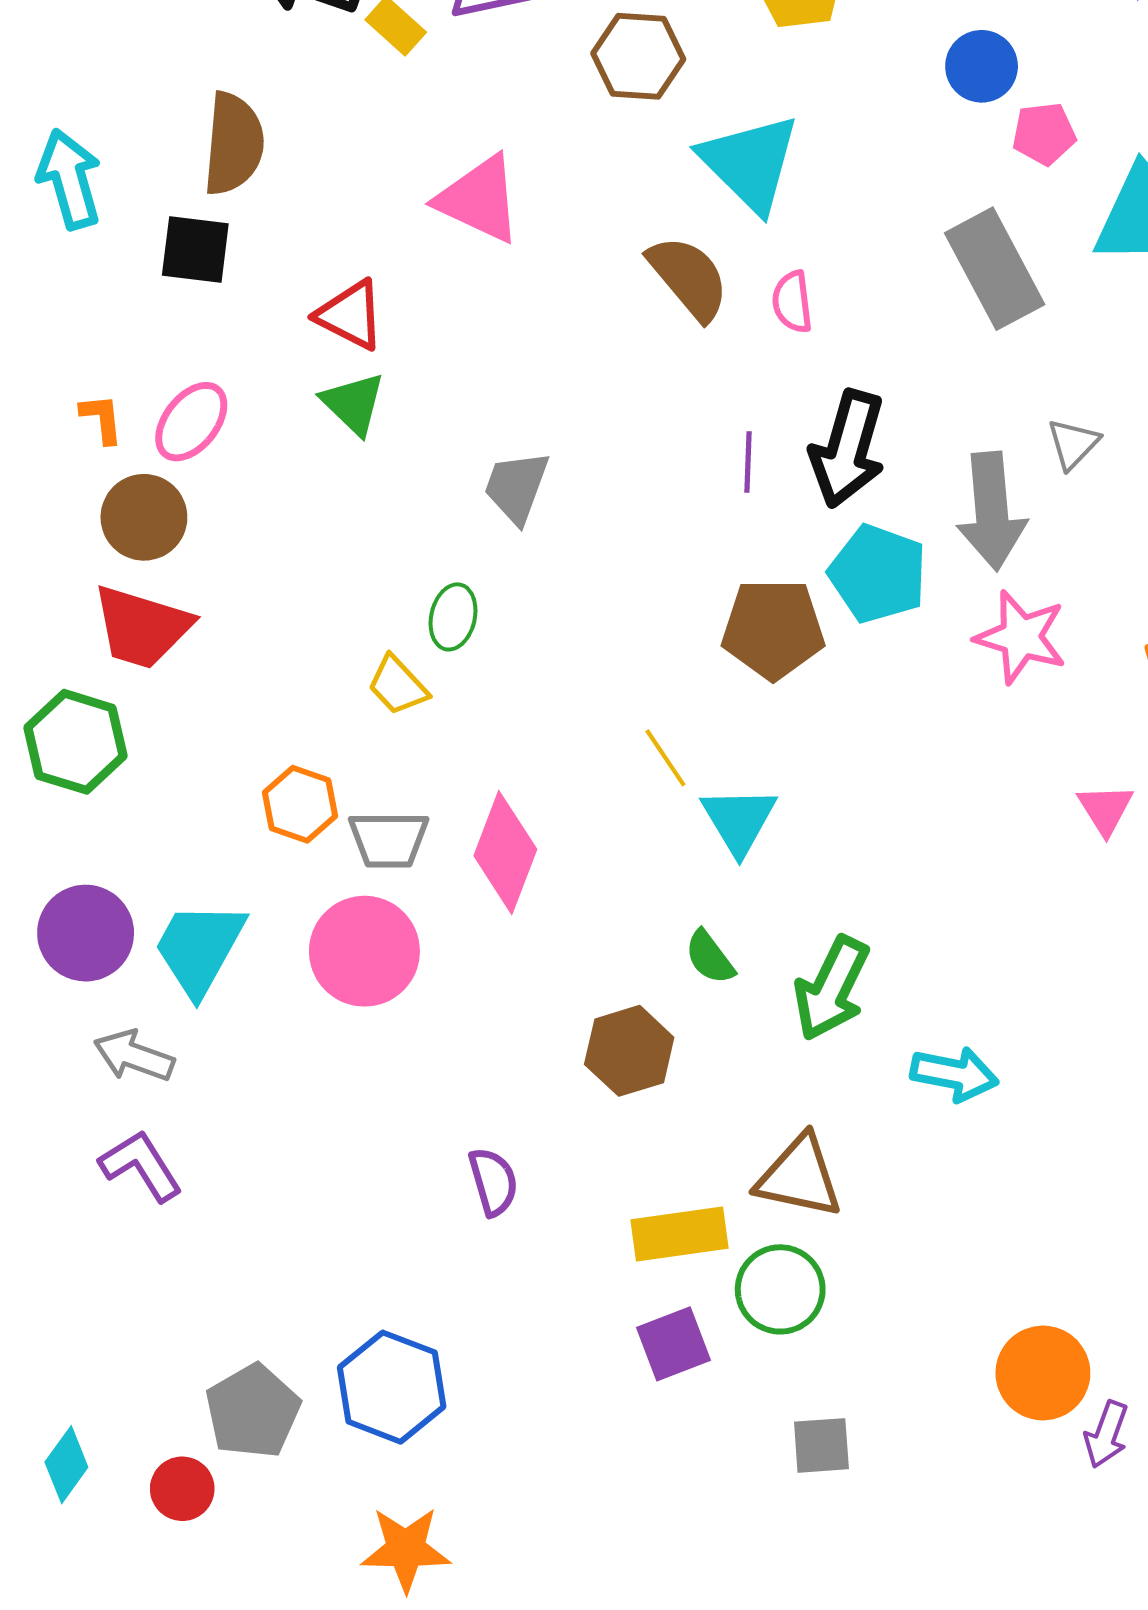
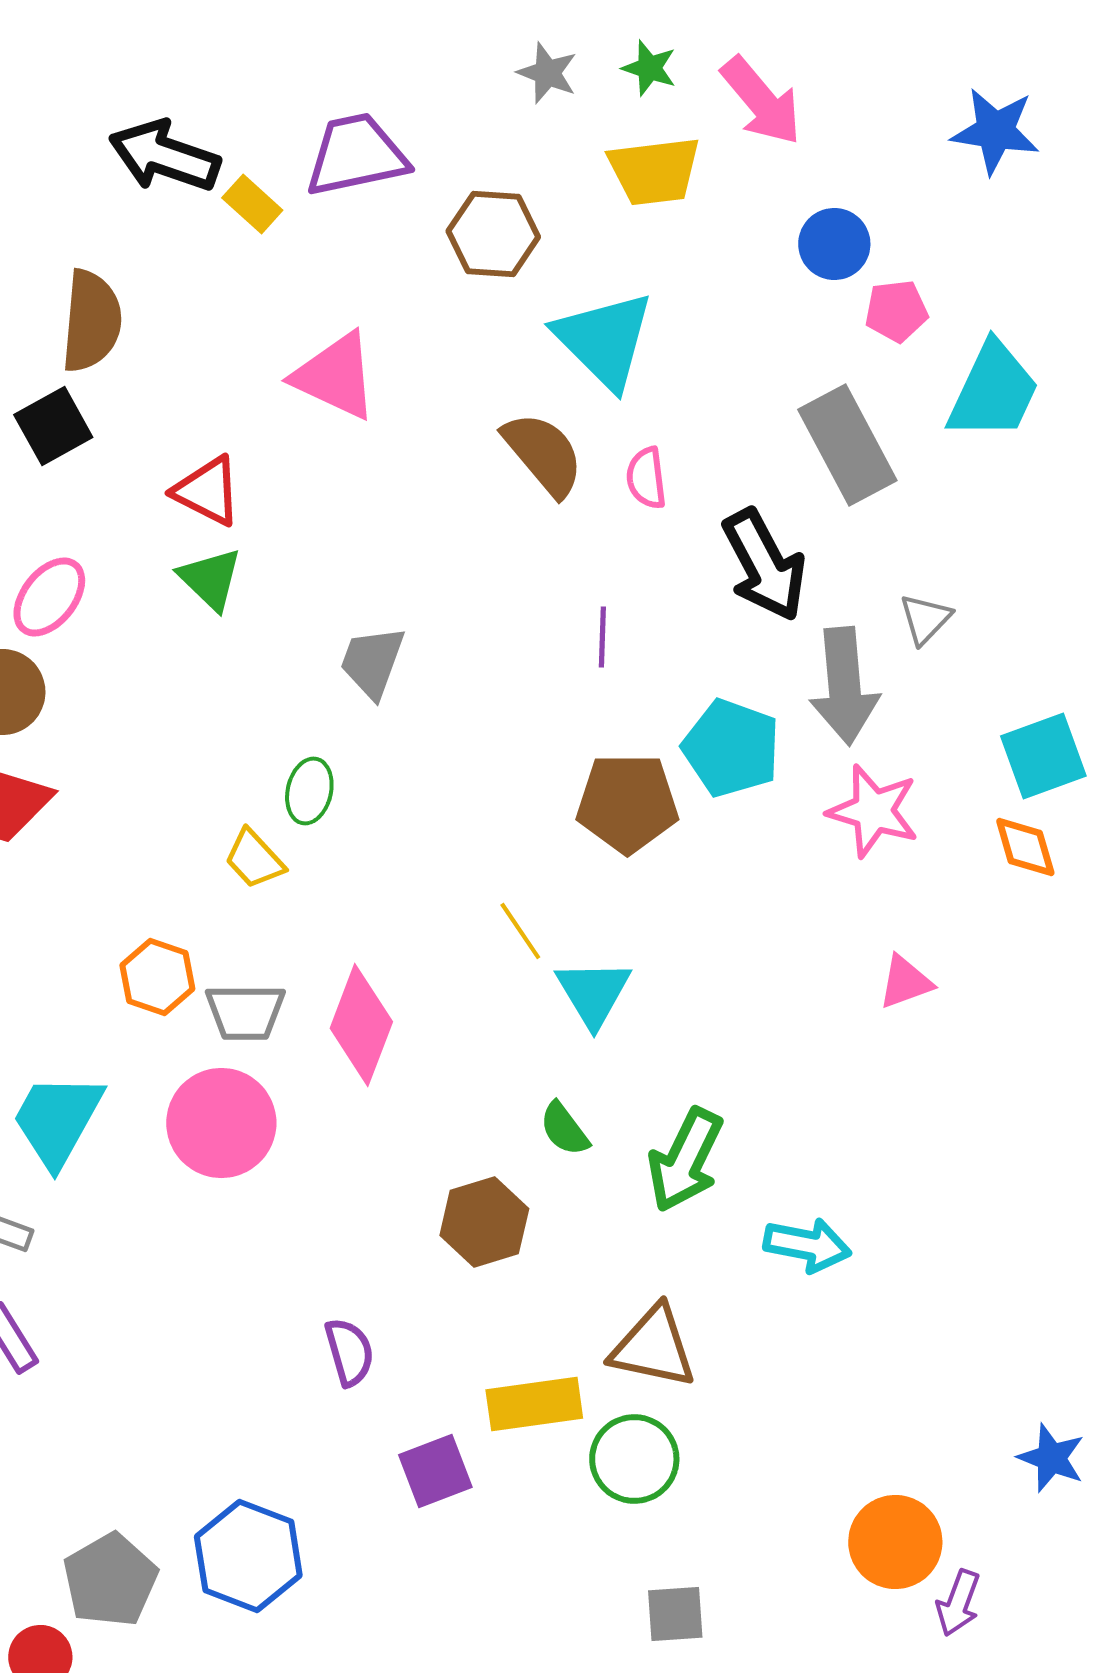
black square: (195, 250) -> (53, 426), turned -36
black arrow: (848, 449) -> (764, 565), moved, turned -44
pink triangle: (1105, 809) -> (905, 982), moved, turned 42
purple square: (673, 1344) -> (435, 1471), moved

